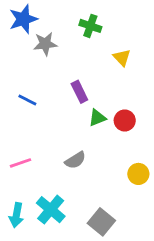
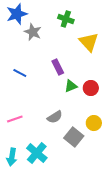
gray star: (45, 44) -> (33, 32), turned 30
yellow triangle: (122, 57) -> (89, 42), size x1.5
yellow circle: (138, 174) -> (94, 123), moved
gray square: (101, 222) -> (74, 137), moved

